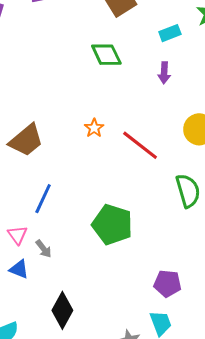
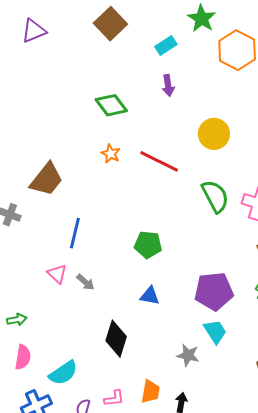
green diamond: (106, 55) -> (111, 105), moved
green pentagon: (112, 225) -> (148, 245), size x0.7
blue triangle: (19, 269) -> (150, 296), moved
purple pentagon: (167, 284) -> (214, 291), size x1.4

